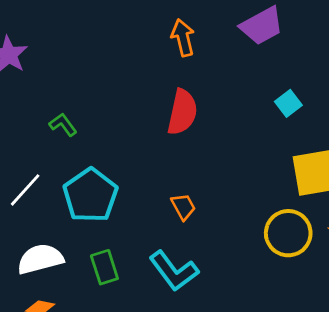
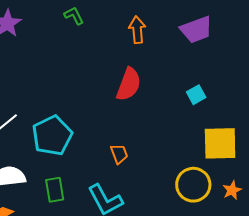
cyan square: (288, 103) -> (196, 95), moved
green L-shape: (63, 125) -> (74, 16), moved

